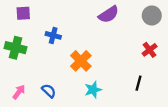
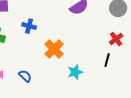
black line: (138, 83) -> (107, 60), moved
cyan star: (93, 90) -> (75, 72), moved

